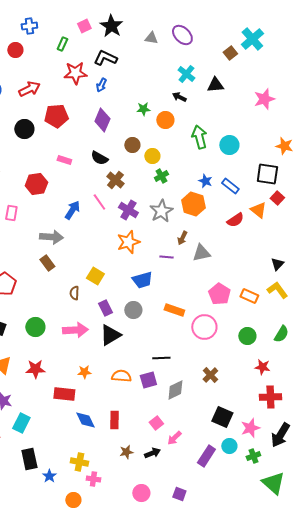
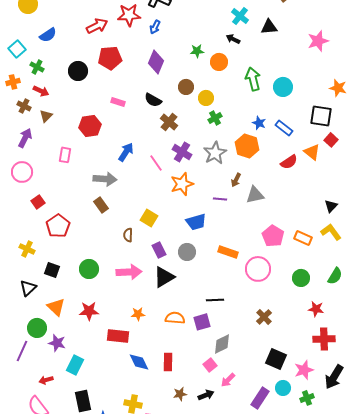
red arrow: (29, 89) -> (97, 26), moved
pink line: (99, 202) -> (156, 163), moved
gray diamond: (175, 390) -> (222, 344), moved

